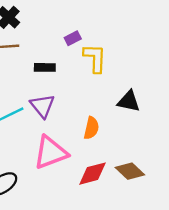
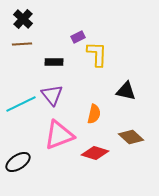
brown diamond: (130, 171) -> (131, 137), moved
red diamond: (93, 174) -> (95, 153), turned 32

